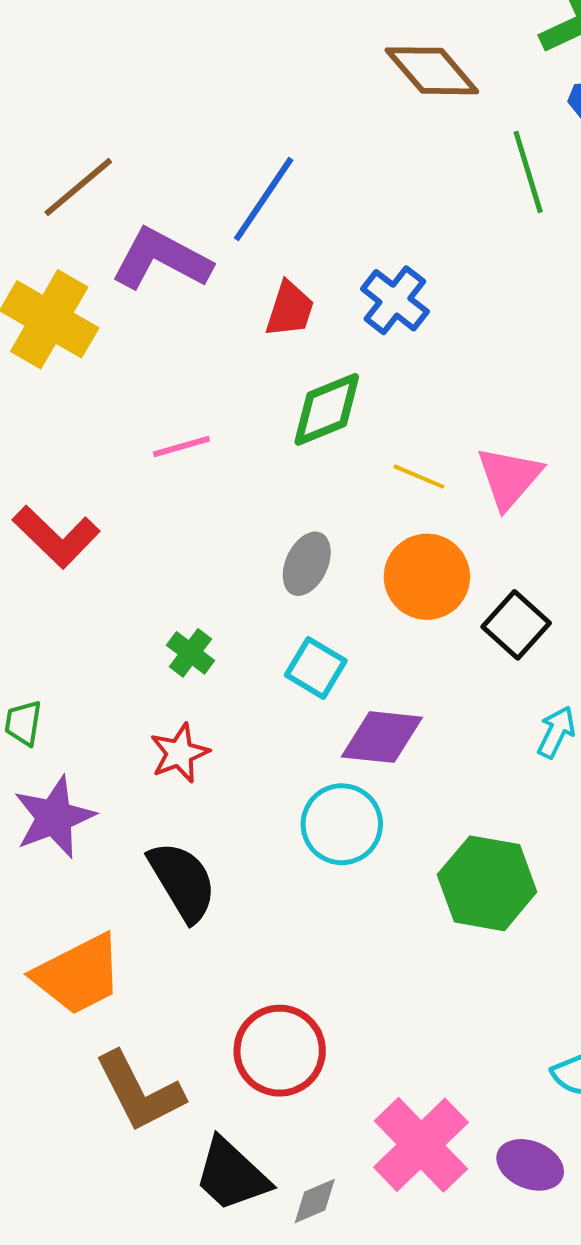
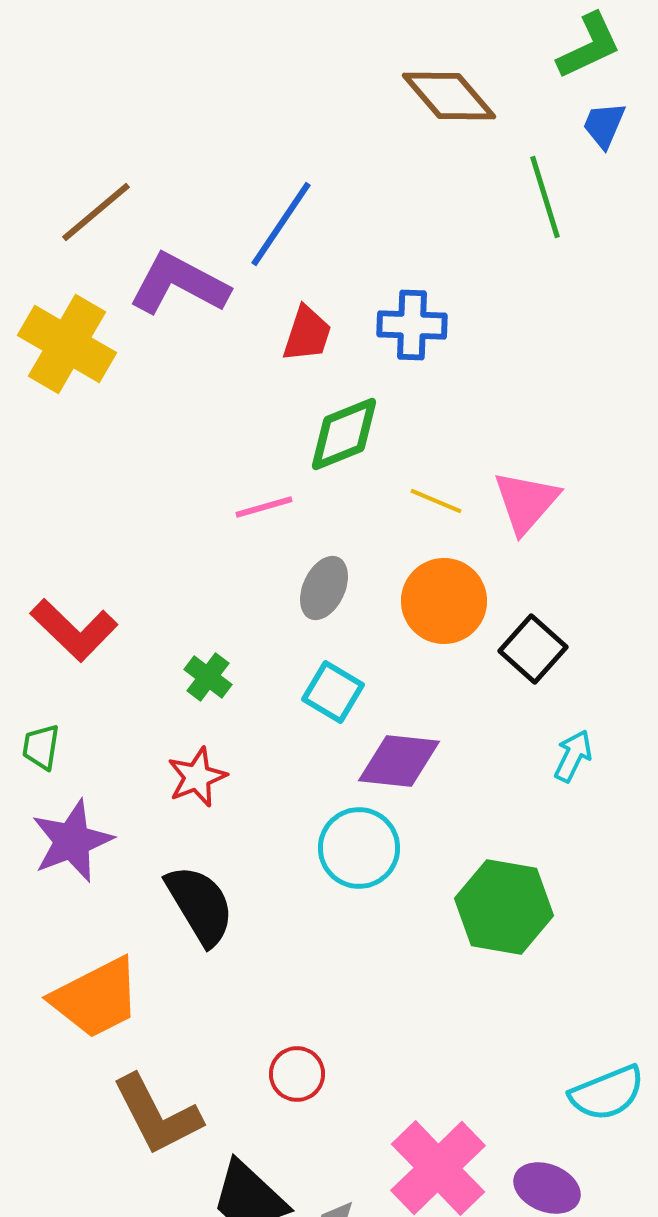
blue cross: (395, 300) -> (412, 325), turned -36
pink line: (181, 447) -> (264, 507), moved
red L-shape: (56, 537) -> (74, 630), moved
red circle: (280, 1051) -> (297, 1074), size x0.6

